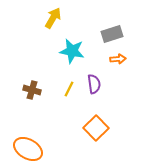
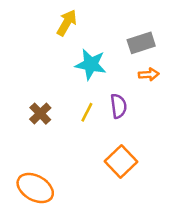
brown cross: (32, 90) -> (40, 114), turned 30

